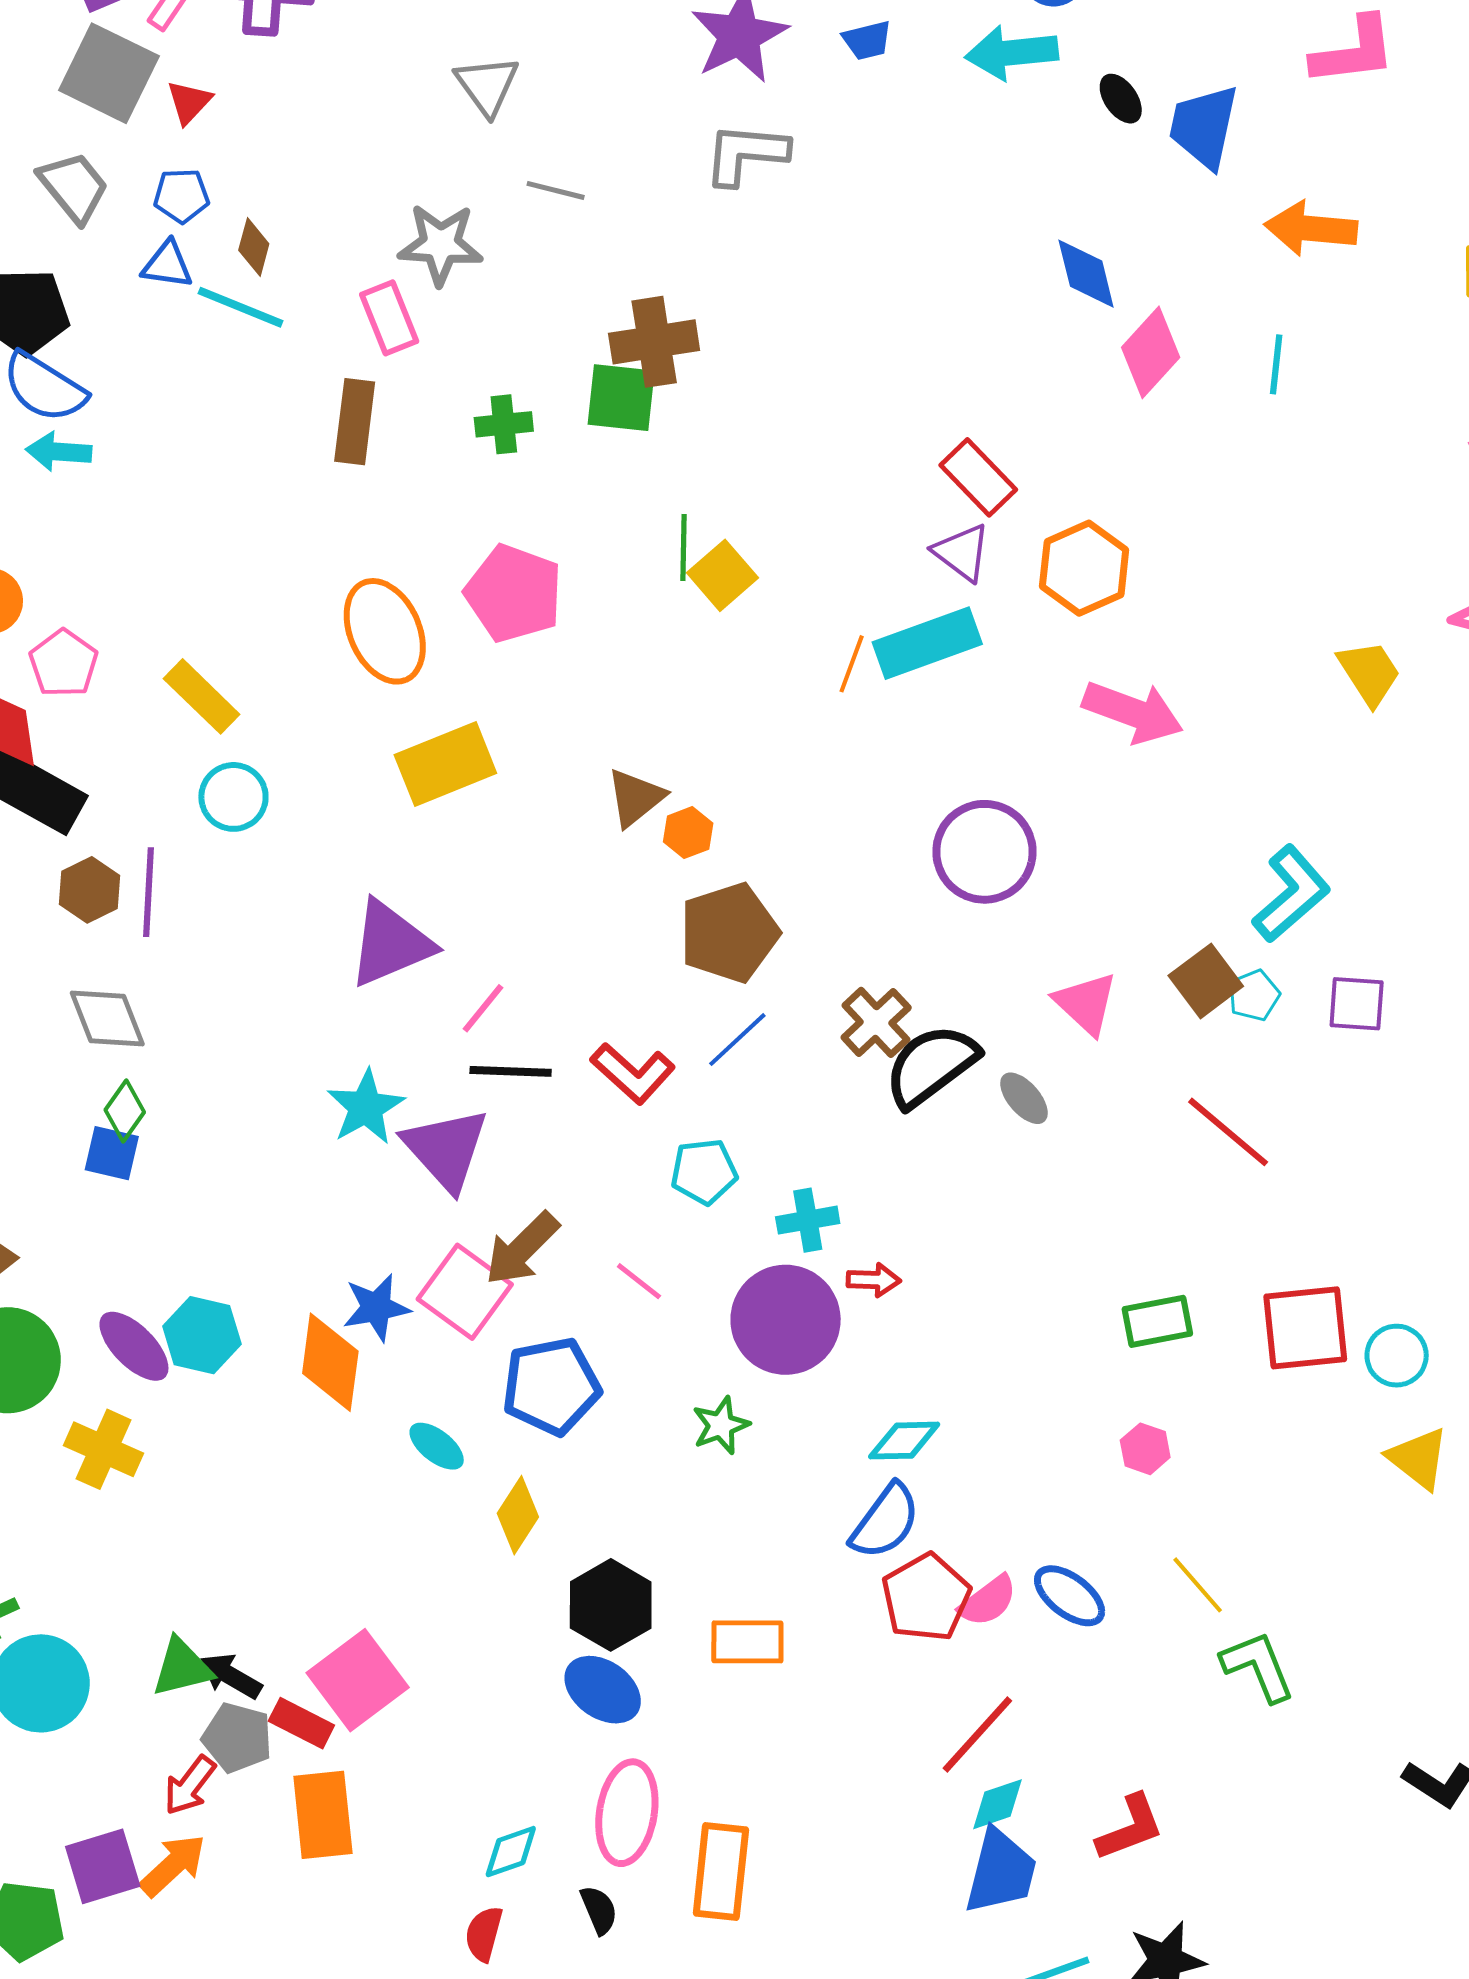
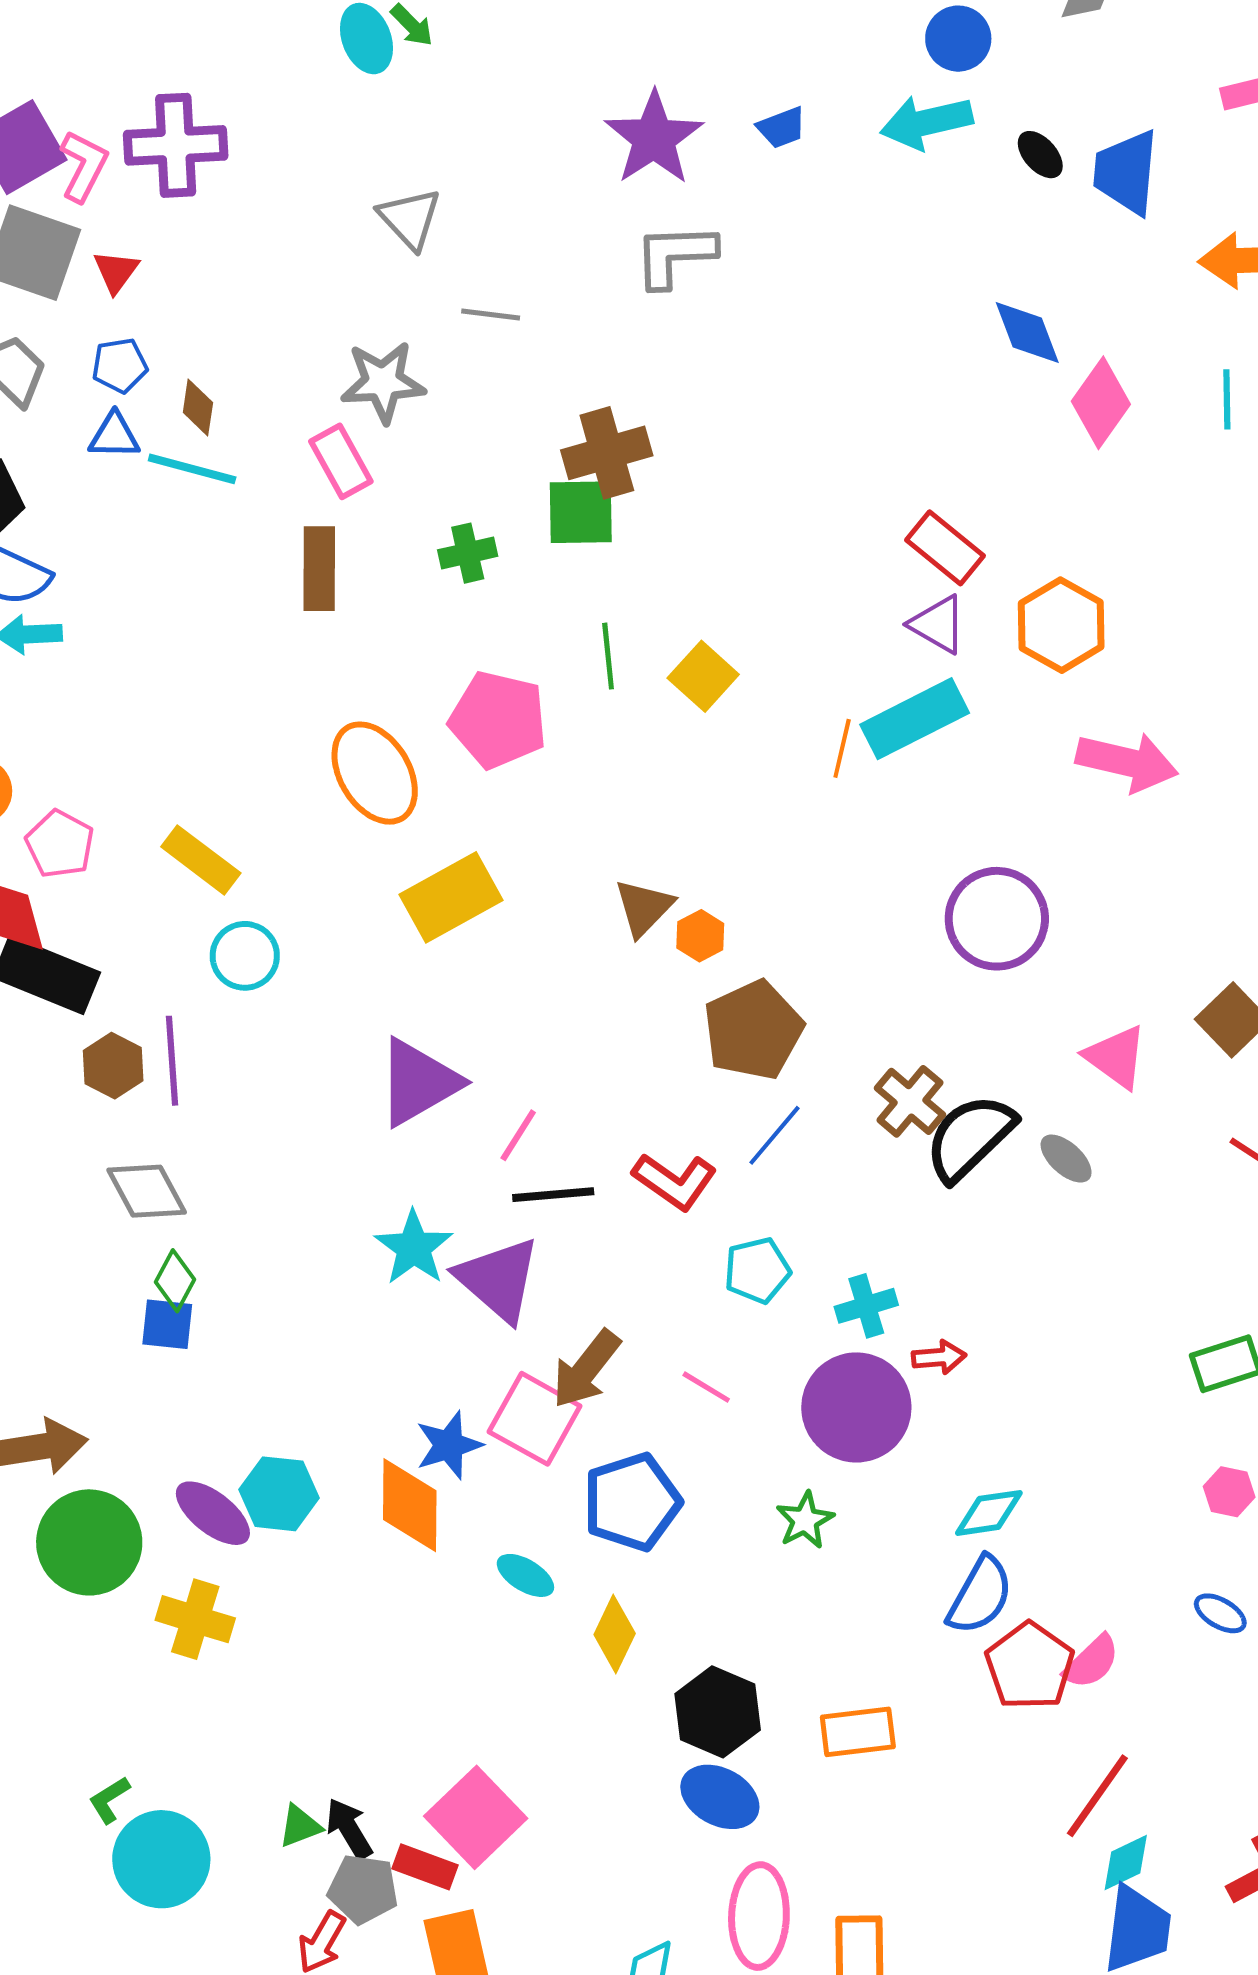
green line: (683, 547) -> (608, 656), moved
blue ellipse: (1070, 1596) -> (1220, 1613), moved, size x0.7
green triangle: (182, 1668) -> (300, 1826), size x0.7
black arrow: (231, 1676) -> (349, 1829), turned 36

